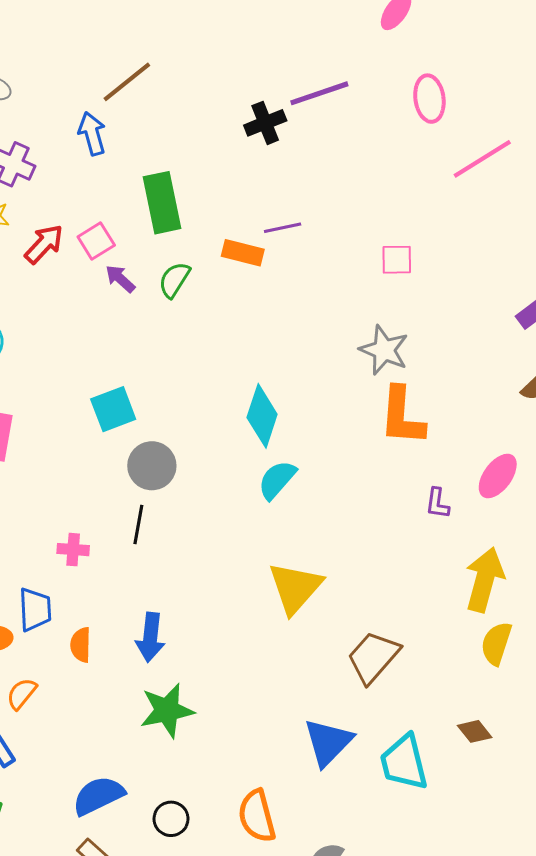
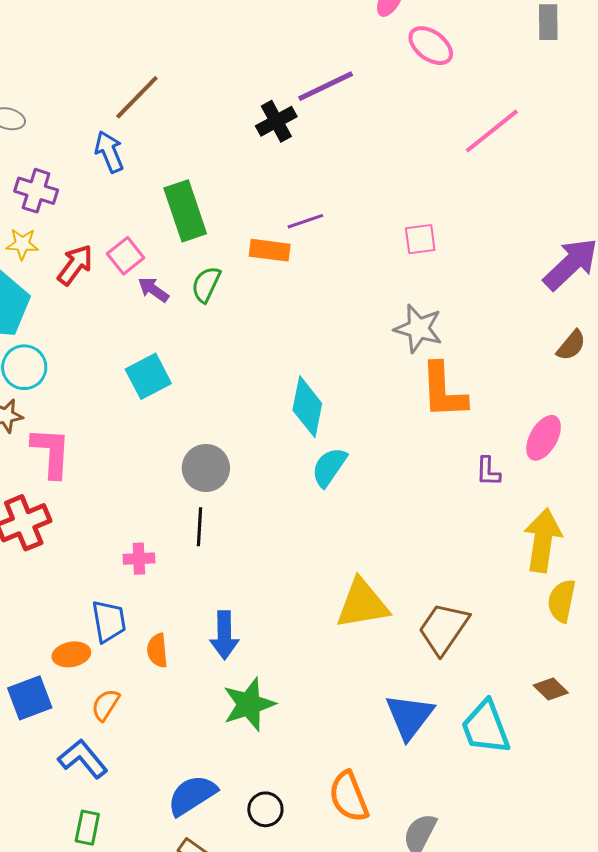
pink ellipse: (429, 99) -> (431, 46), moved, turned -39
cyan square: (113, 409) -> (148, 376), moved
yellow triangle: (295, 588) -> (362, 604), moved, turned 46

